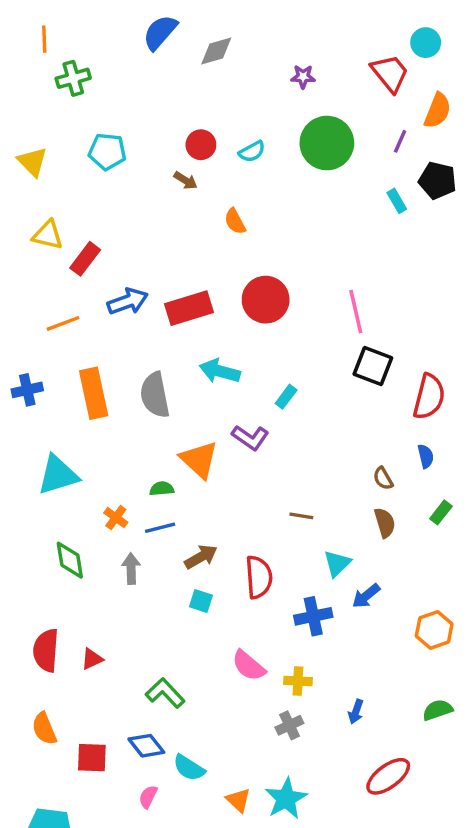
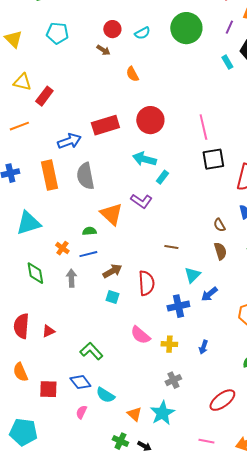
blue arrow: (128, 301) -> (69, 141), moved
orange line: (63, 323) -> (19, 126), moved
black square: (373, 366) -> (213, 159), turned -30
cyan arrow: (220, 371) -> (144, 159), moved
blue arrow: (356, 712) -> (203, 347), moved
gray cross: (289, 725) -> (173, 380), moved

